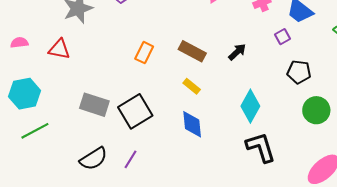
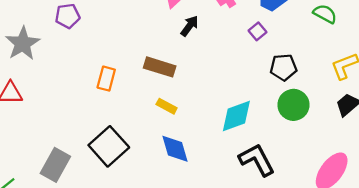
black arrow: (237, 52) -> (190, 26), moved
gray rectangle: (94, 105) -> (55, 165), moved, turned -68
cyan diamond: (250, 106) -> (236, 116), turned 52
green circle: (316, 110) -> (293, 105), moved

